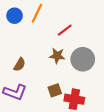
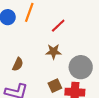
gray circle: (83, 59) -> (81, 67), moved

